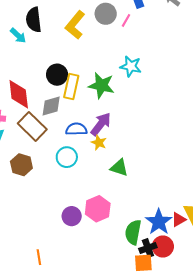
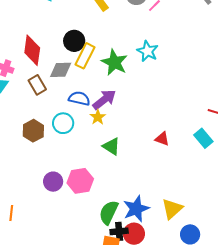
brown rectangle: (32, 126) -> (37, 85), size x0.7
brown hexagon: (21, 165) -> (33, 131), moved
red triangle: (179, 220) -> (162, 139), moved, turned 35

